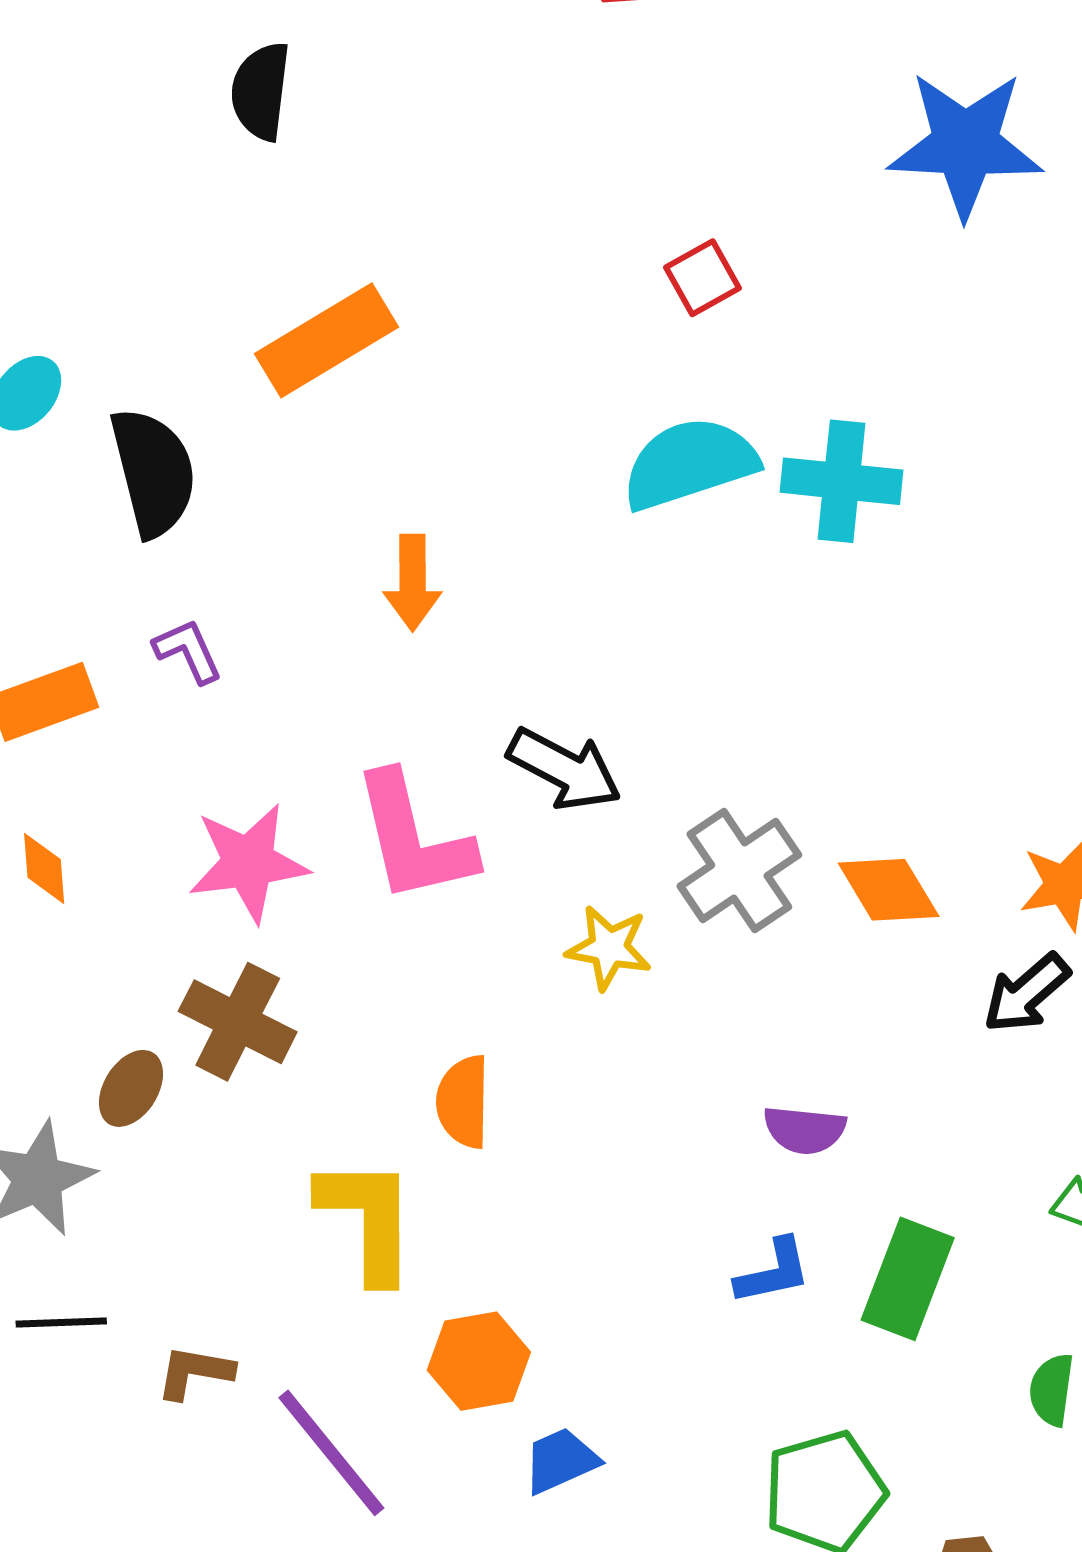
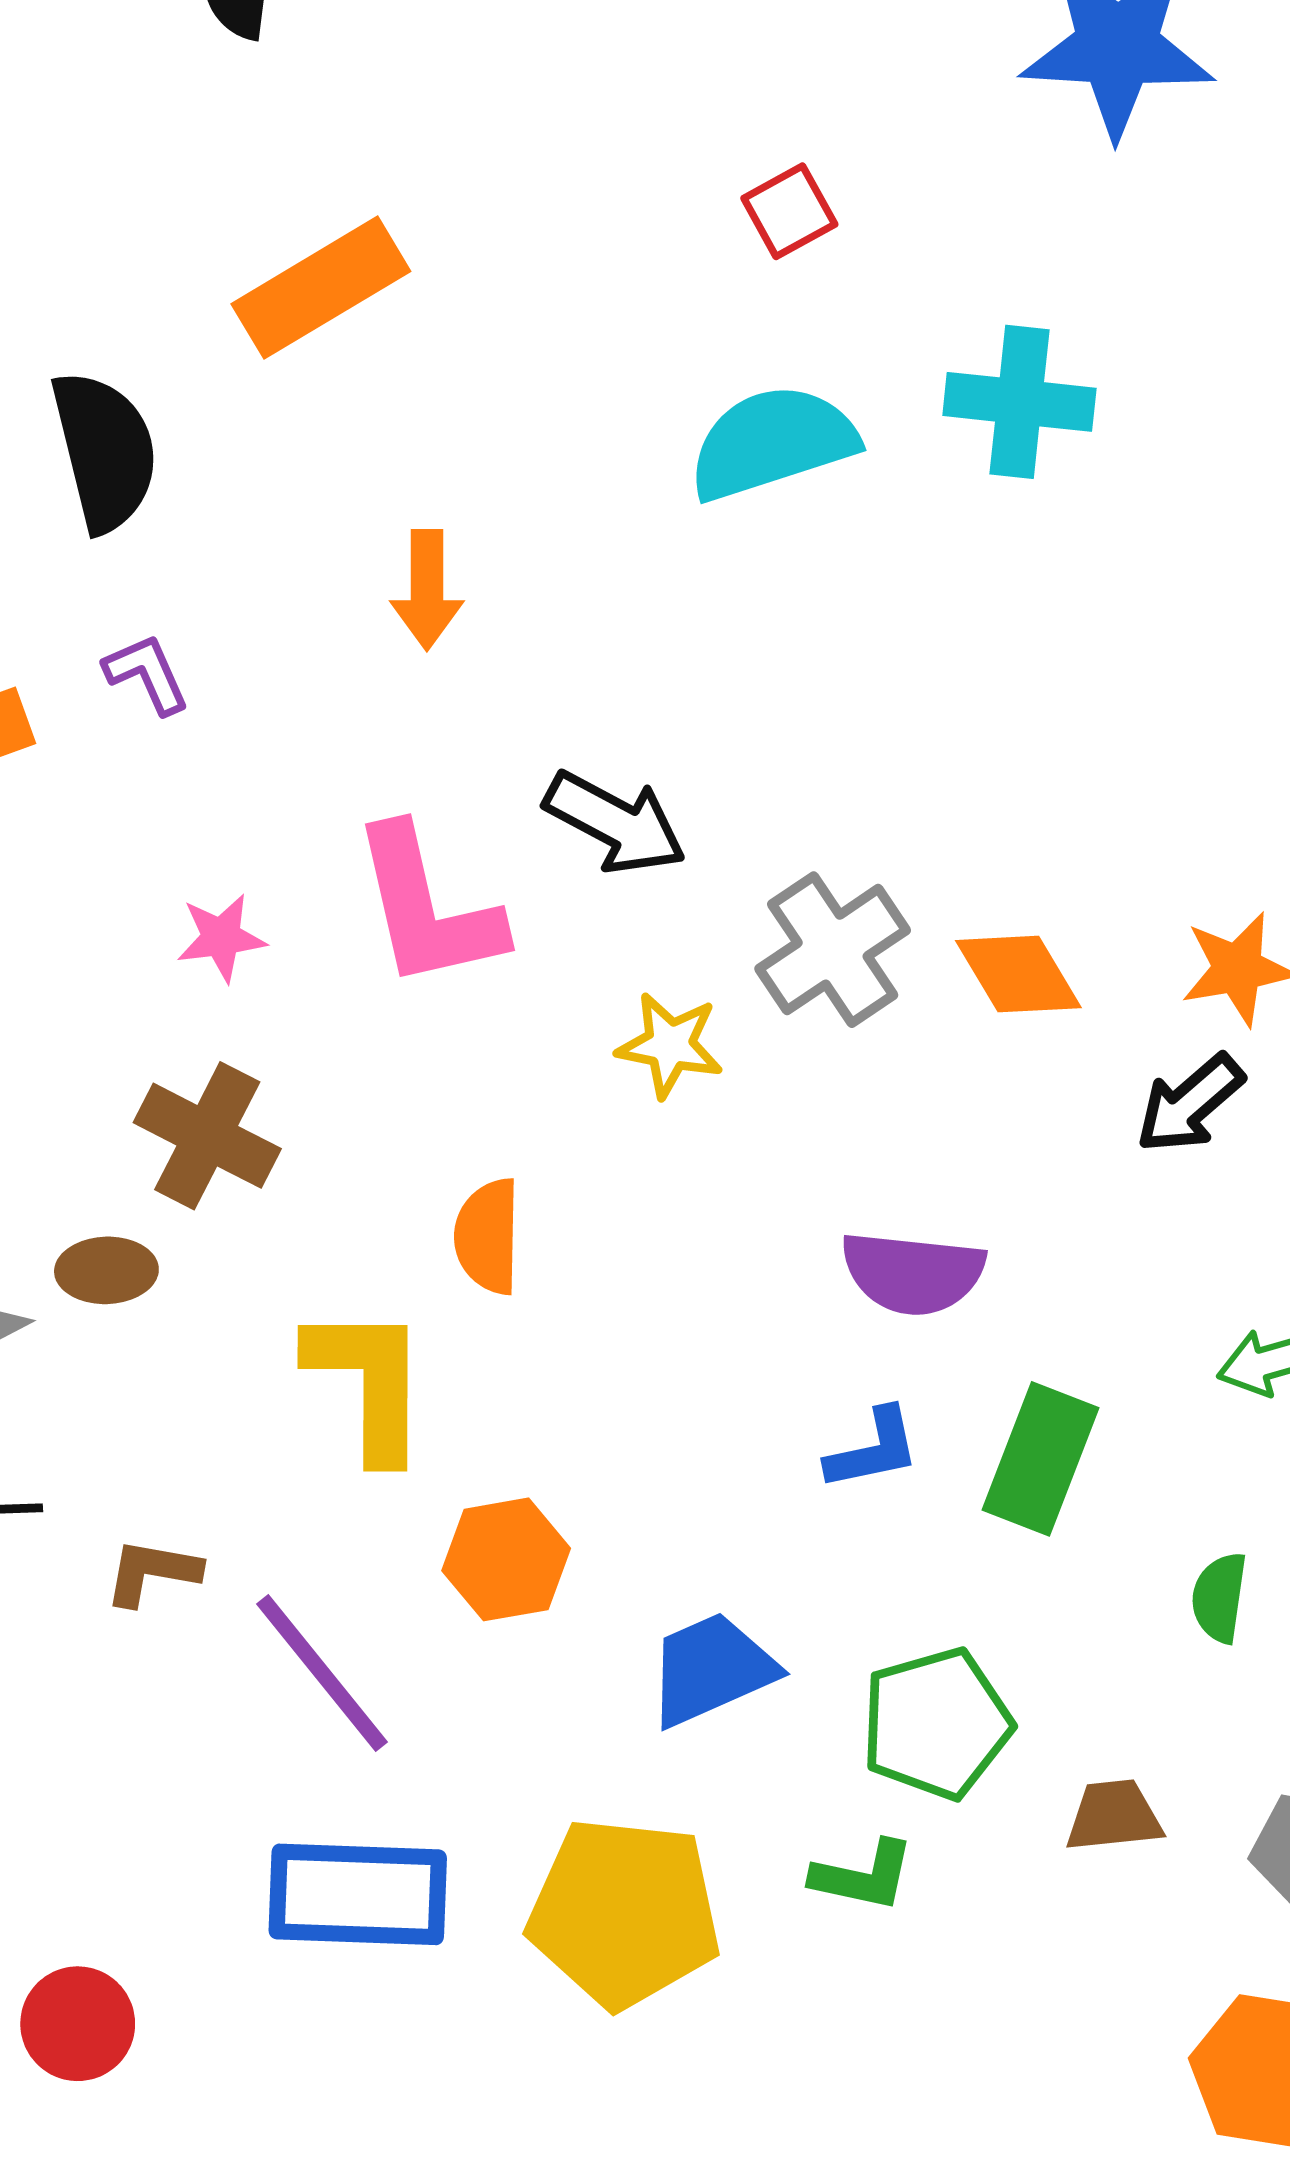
cyan cross: (842, 481) -> (1019, 402), moved
pink star: (248, 863) -> (221, 938), size x0.6
brown ellipse: (131, 1088) -> (106, 1270), moved, turned 56
purple semicircle: (805, 1130) -> (913, 1273), size x1.4
blue trapezoid: (561, 1461) -> (711, 1669), moved, size x1.4

